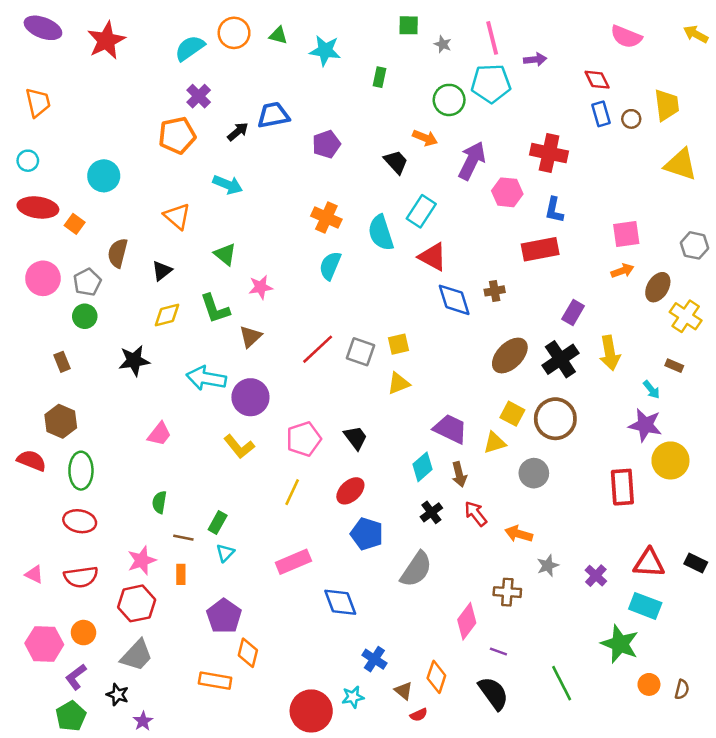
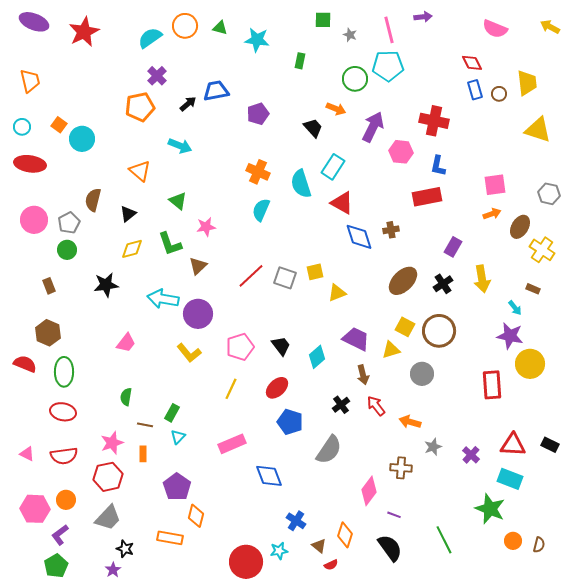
purple arrow: (535, 59) -> (423, 17), moved
orange square: (75, 224) -> (59, 125), moved
black cross: (560, 359) -> (443, 284), size x0.7
yellow triangle: (398, 383) -> (337, 293), moved
cyan diamond: (423, 467) -> (317, 357), moved
black star: (118, 695) -> (125, 549), moved

